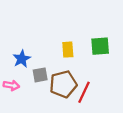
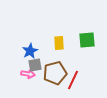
blue star: (22, 59) -> (30, 51), moved
pink arrow: (11, 85) -> (28, 74), moved

